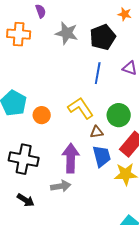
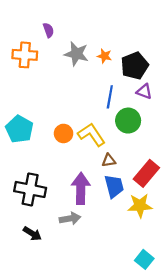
orange star: (125, 14) -> (104, 56), moved
black pentagon: (103, 37) -> (135, 66), moved
orange circle: (42, 115) -> (64, 133), moved
green circle: (119, 115) -> (128, 121), moved

